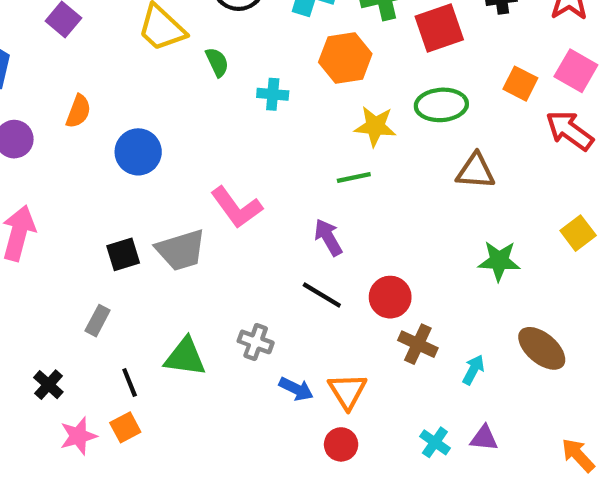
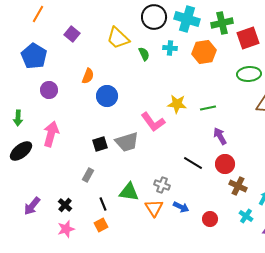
cyan cross: (273, 94) -> (170, 48), moved
orange semicircle: (78, 111) -> (88, 76), moved
yellow star: (375, 126) -> (177, 104), moved
purple arrow: (328, 237) -> (220, 136), moved
orange triangle: (347, 391) -> (154, 208), moved
pink star: (78, 436) -> (66, 229), moved
cyan cross: (435, 442) -> (246, 216), moved
red circle: (341, 444) -> (210, 219), moved

